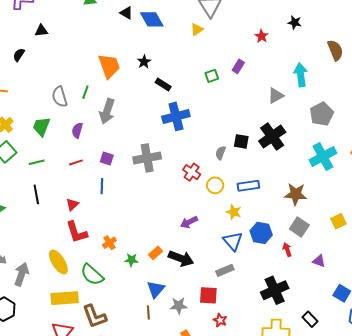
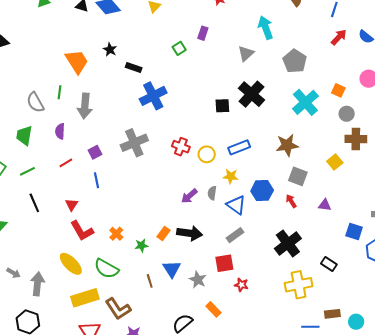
gray semicircle: (221, 153) -> (212, 193), moved
purple square: (107, 159) -> (95, 152), turned -32
gray star: (179, 306) -> (198, 280), turned -30
brown line: (148, 313) -> (150, 281), moved

